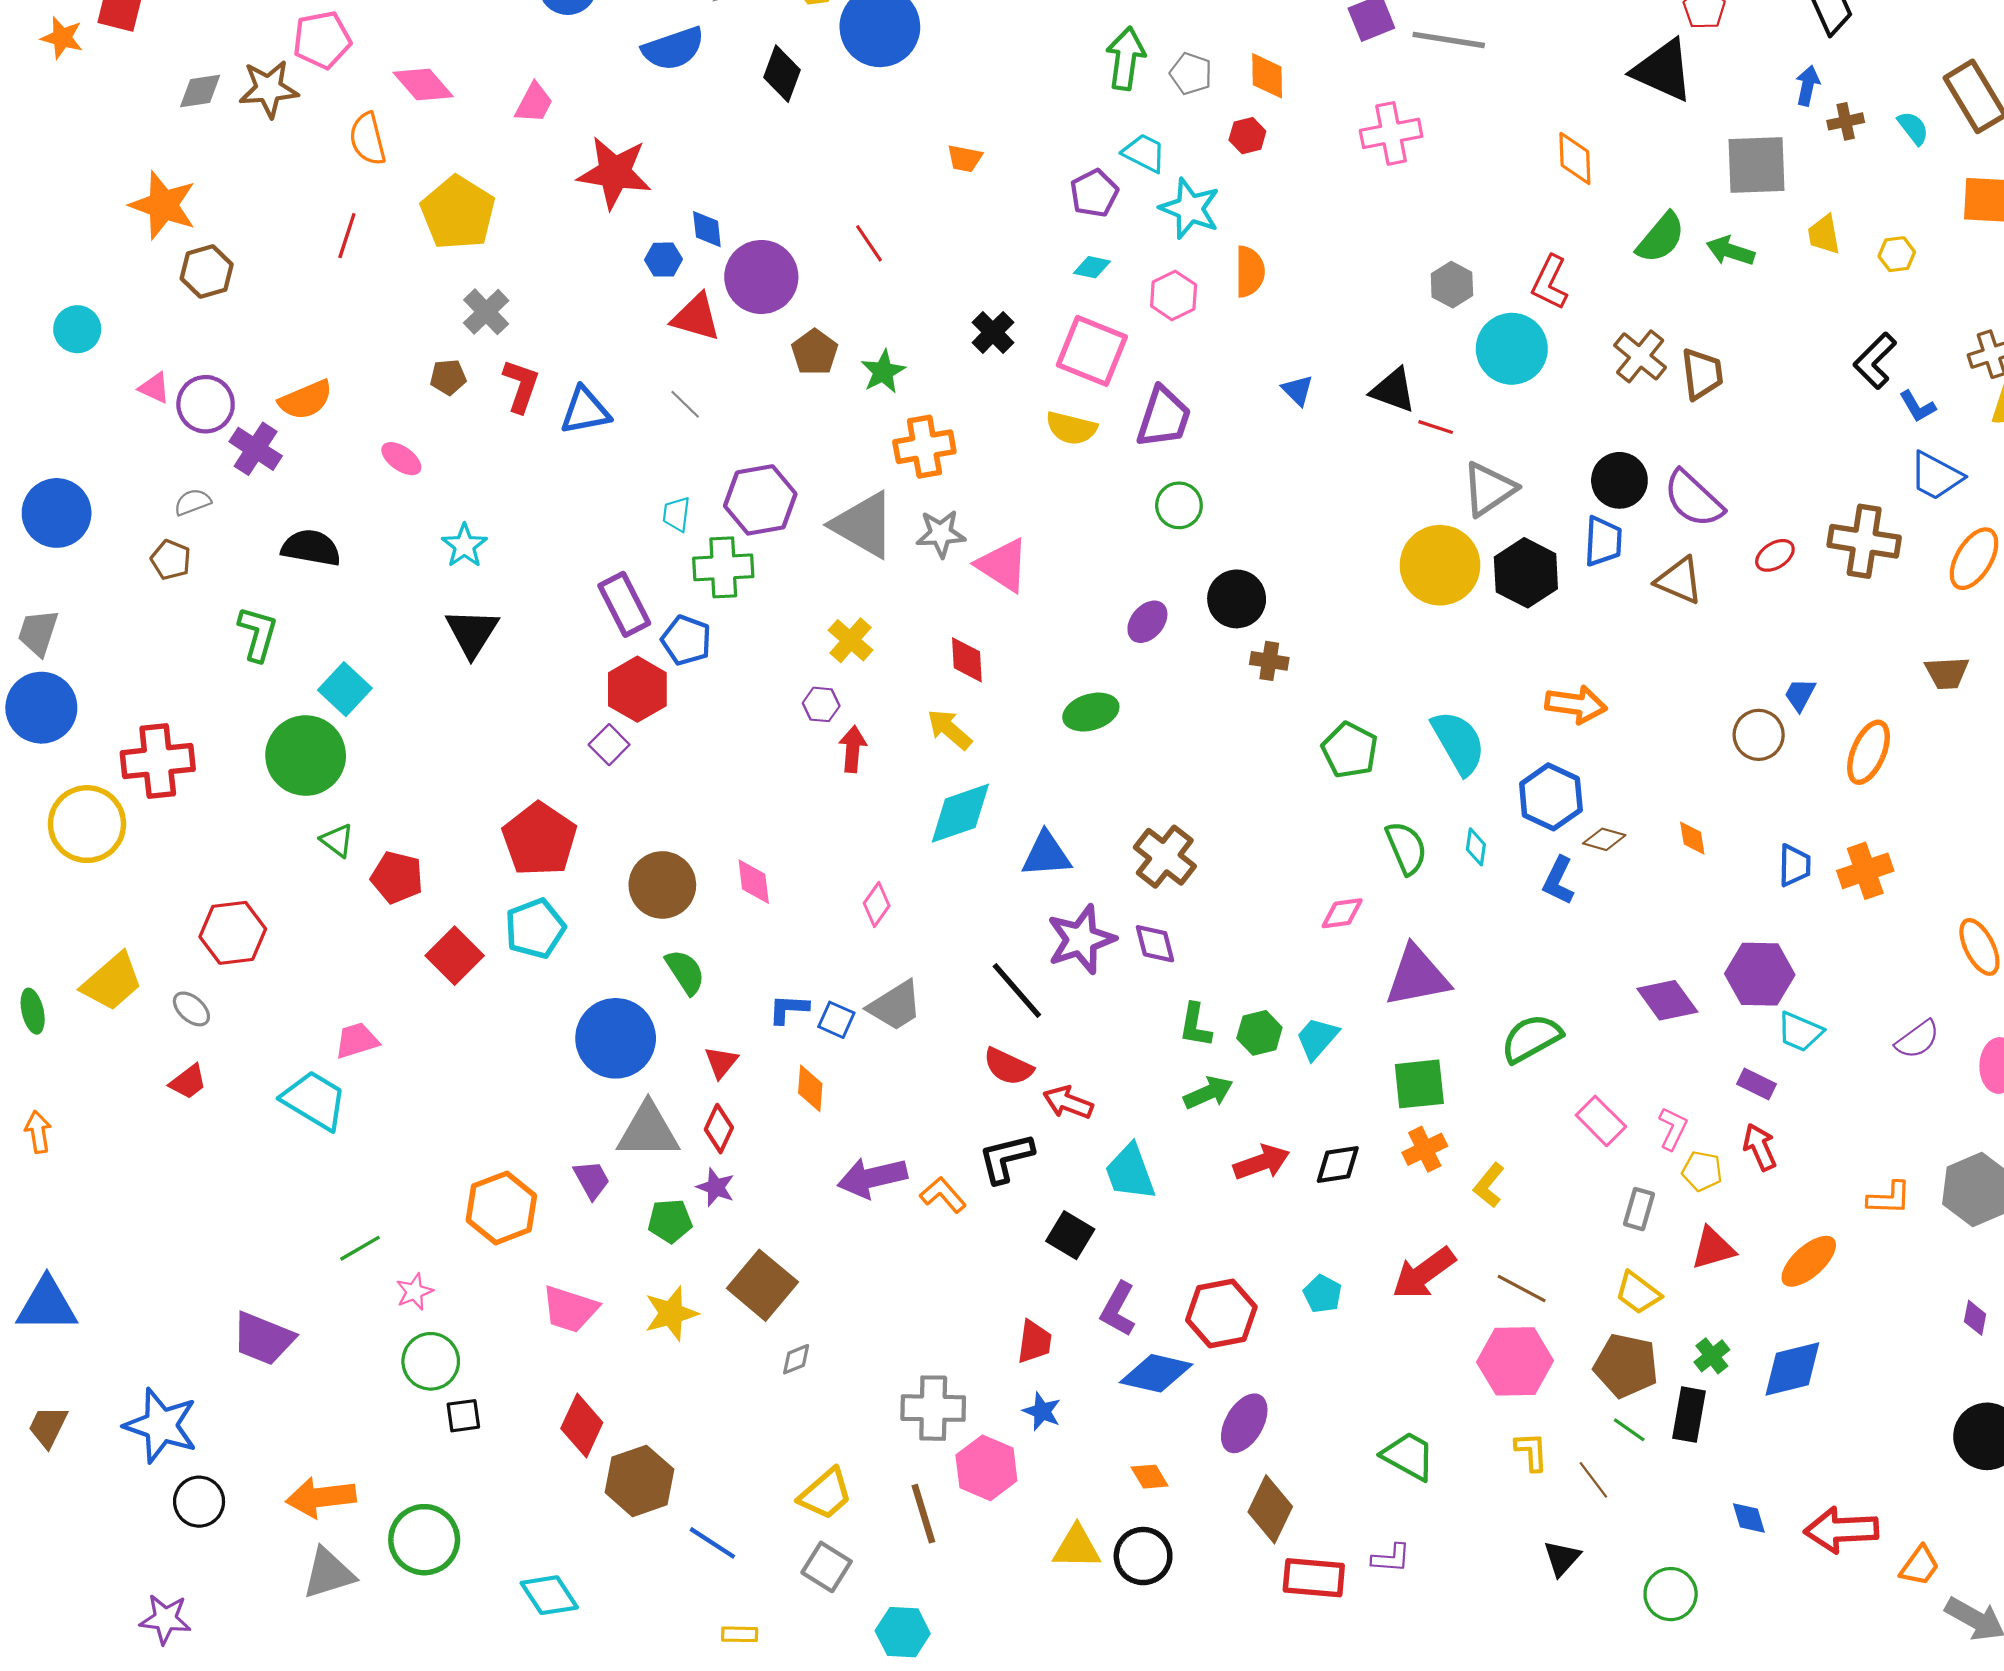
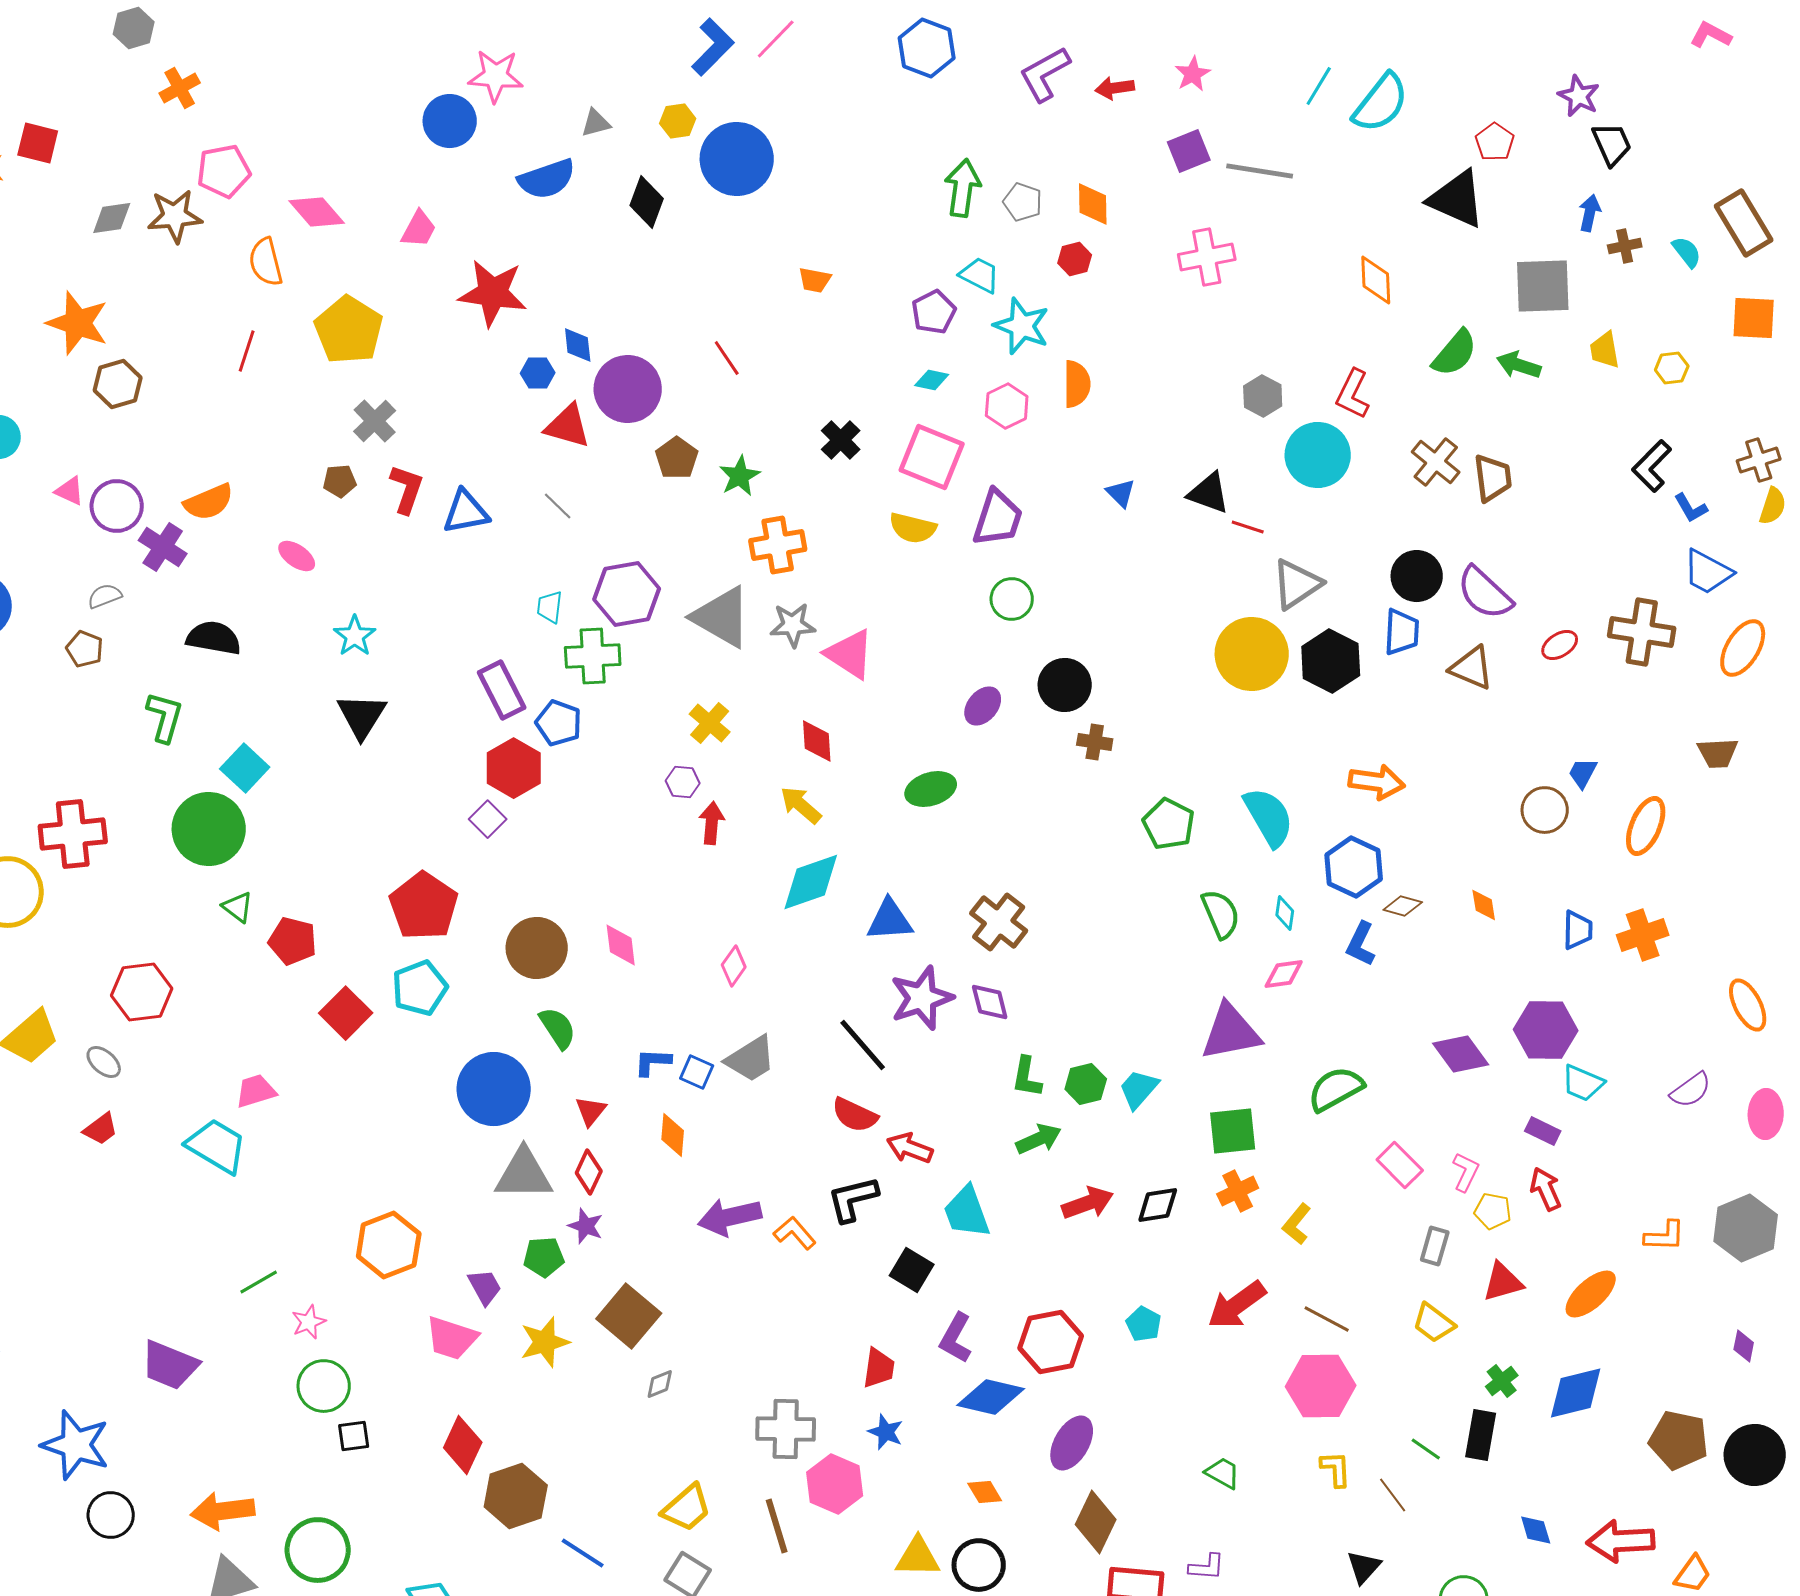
pink diamond: (1342, 913) -> (1284, 974), moved
purple trapezoid: (592, 1180) -> (485, 1287), moved
brown pentagon: (1626, 1366) -> (1679, 1440), moved
green trapezoid: (1408, 1456) -> (1223, 1473), size x0.7

